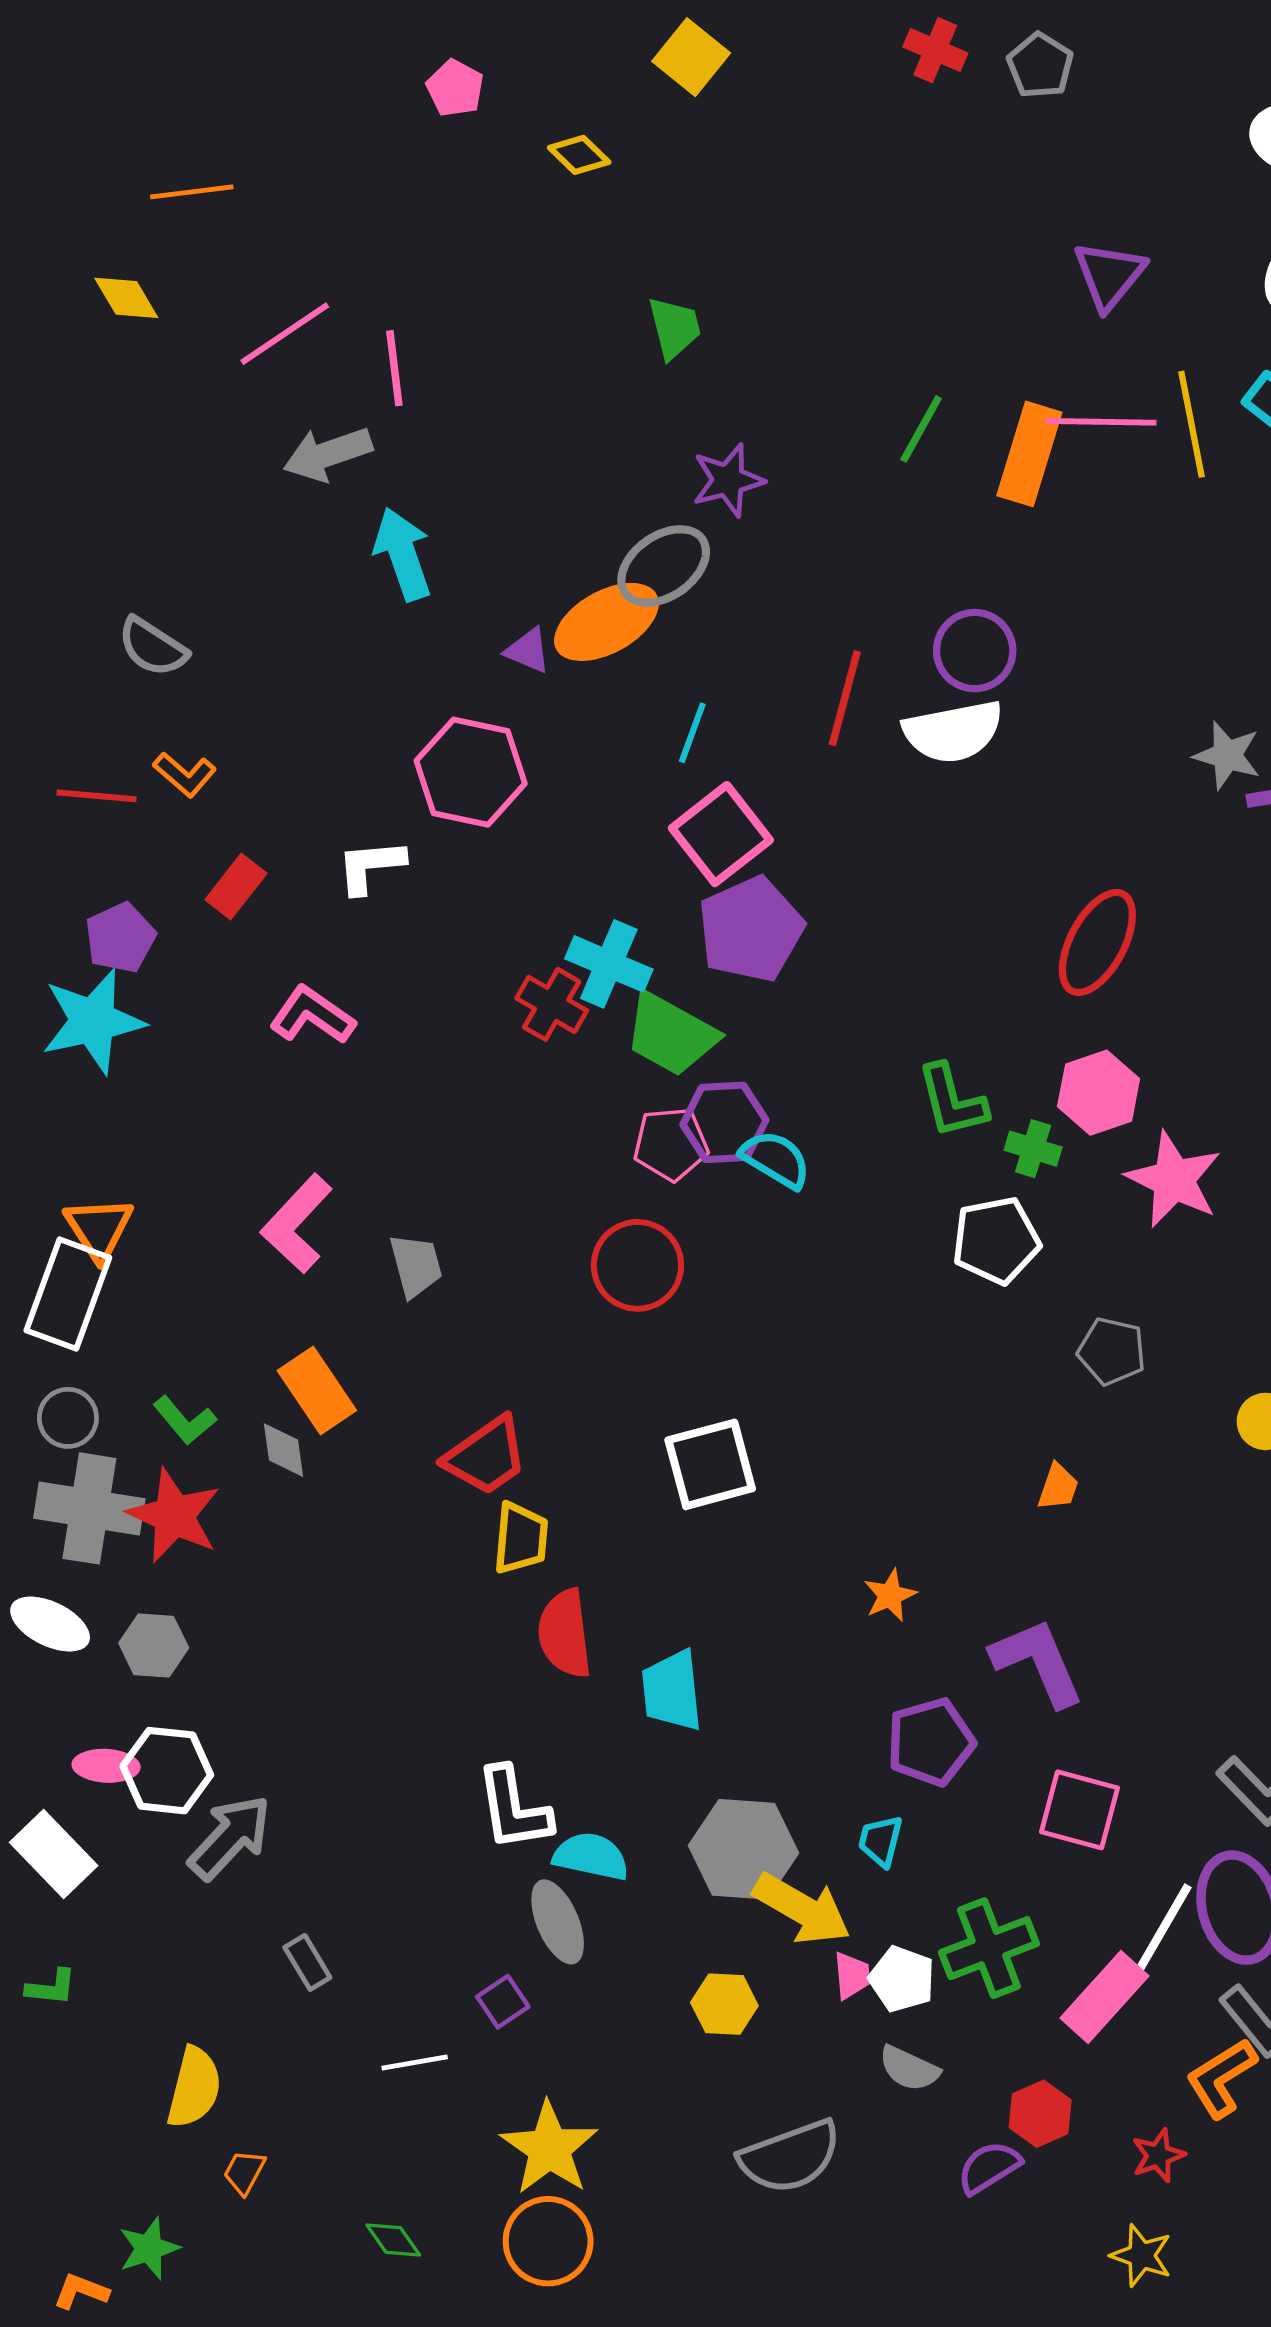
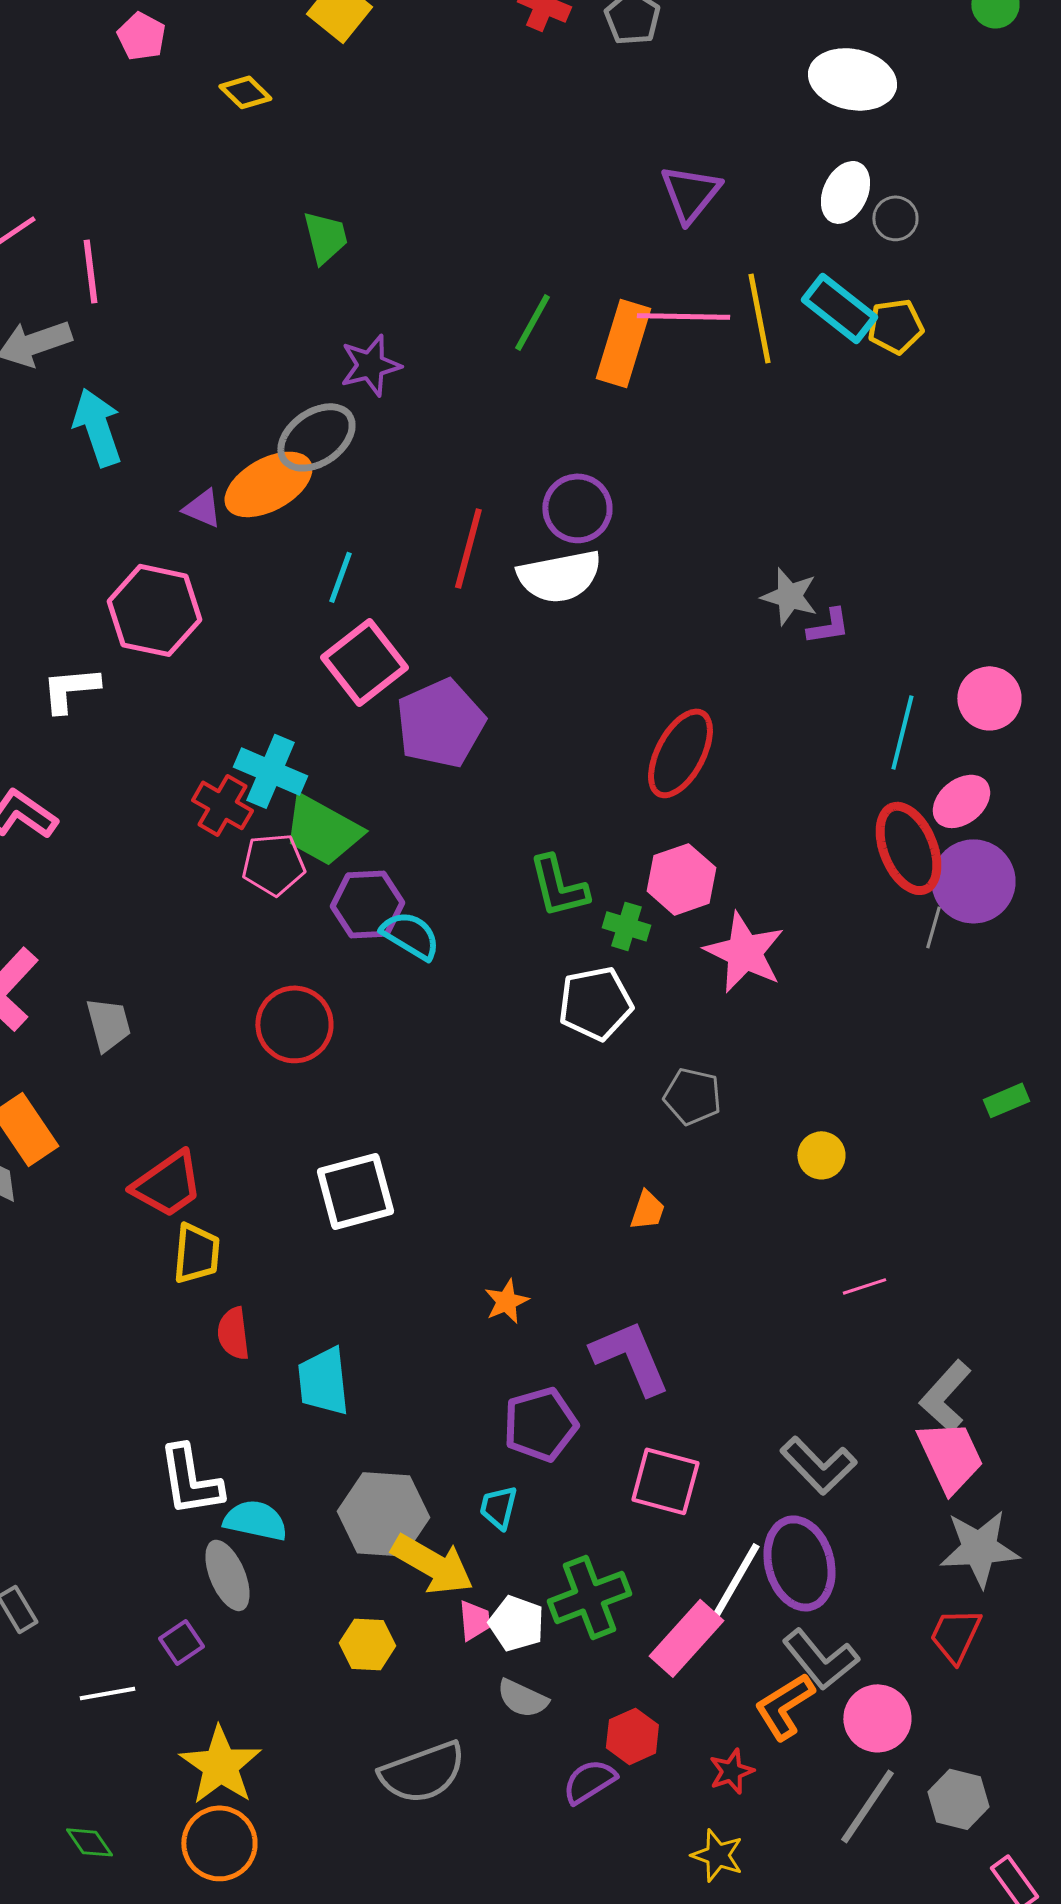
purple pentagon: (751, 929) -> (440, 723), moved
pink pentagon: (671, 1144) -> (273, 864), moved
red semicircle: (565, 1634) -> (233, 1333), size x0.7

